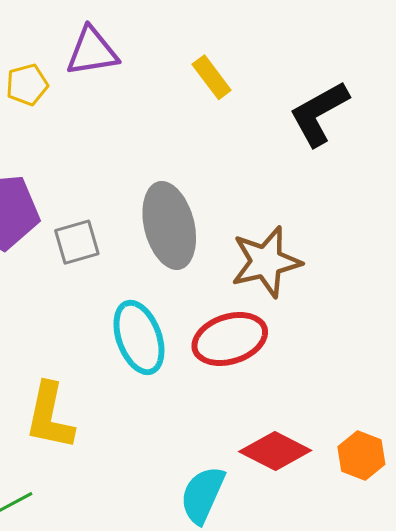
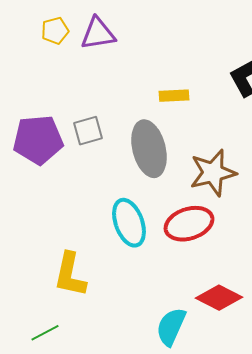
yellow rectangle: (212, 77) -> (174, 96), moved, turned -56
yellow pentagon: (27, 85) -> (55, 31), moved
gray square: (77, 242) -> (88, 131), moved

